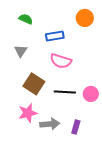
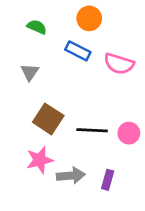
orange circle: (85, 18) -> (89, 18), moved
blue rectangle: (55, 36) -> (78, 51), turned 36
pink semicircle: (61, 61) -> (119, 64), moved

